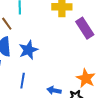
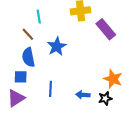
blue star: (28, 50) -> (57, 46), moved

